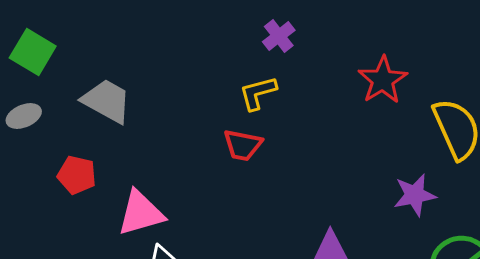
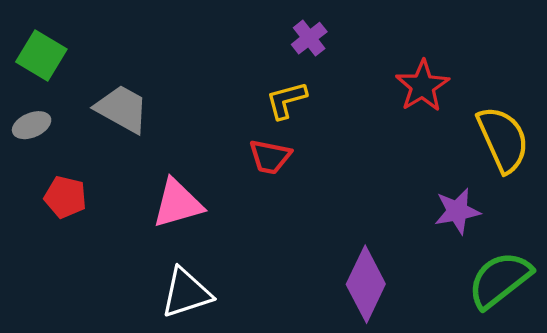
red pentagon: (77, 175) -> (65, 197), moved
pink triangle: (141, 213) -> (177, 204), moved

